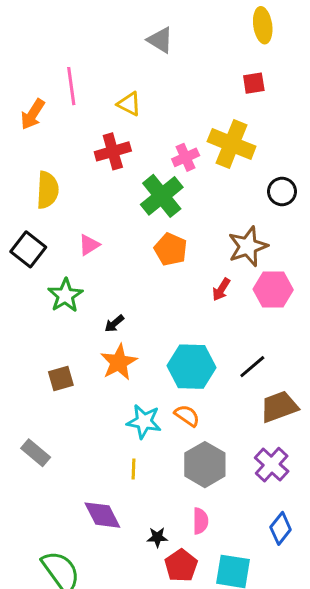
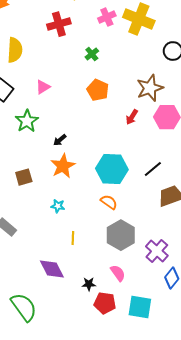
pink cross: (186, 157) -> (107, 17), moved
green cross: (162, 196) -> (92, 54), size x0.5
cyan star: (144, 422) -> (58, 206), moved, size x0.6
purple cross: (272, 465) -> (157, 251), moved
pink semicircle: (200, 521) -> (118, 273), turned -36
red pentagon: (181, 566) -> (105, 303), turned -30

